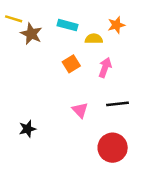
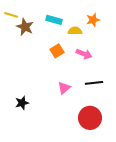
pink arrow: (105, 68) -> (84, 54), turned 91
pink triangle: (80, 110) -> (64, 88), turned 32

